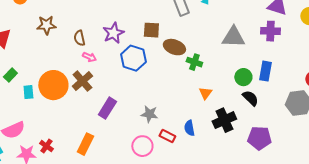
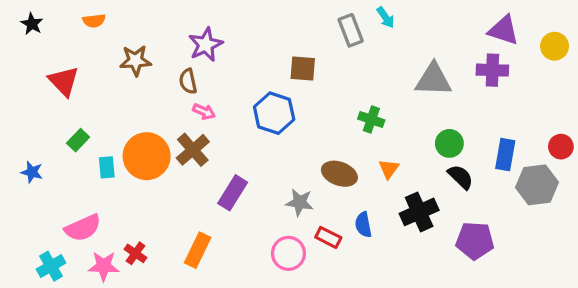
purple star: (113, 33) -> (206, 45), moved
brown ellipse: (174, 47) -> (339, 174), moved
blue rectangle: (265, 71) -> (505, 155), moved

